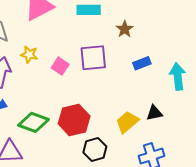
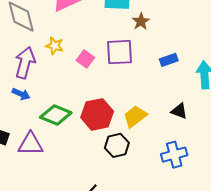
brown star: (125, 29) -> (141, 21), moved
black triangle: (154, 113) -> (179, 111), turned 30
yellow trapezoid: (127, 122) -> (135, 116), moved

